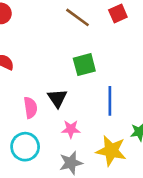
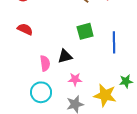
black triangle: (57, 98) -> (65, 56), turned 49
blue line: (110, 101) -> (114, 42), moved

